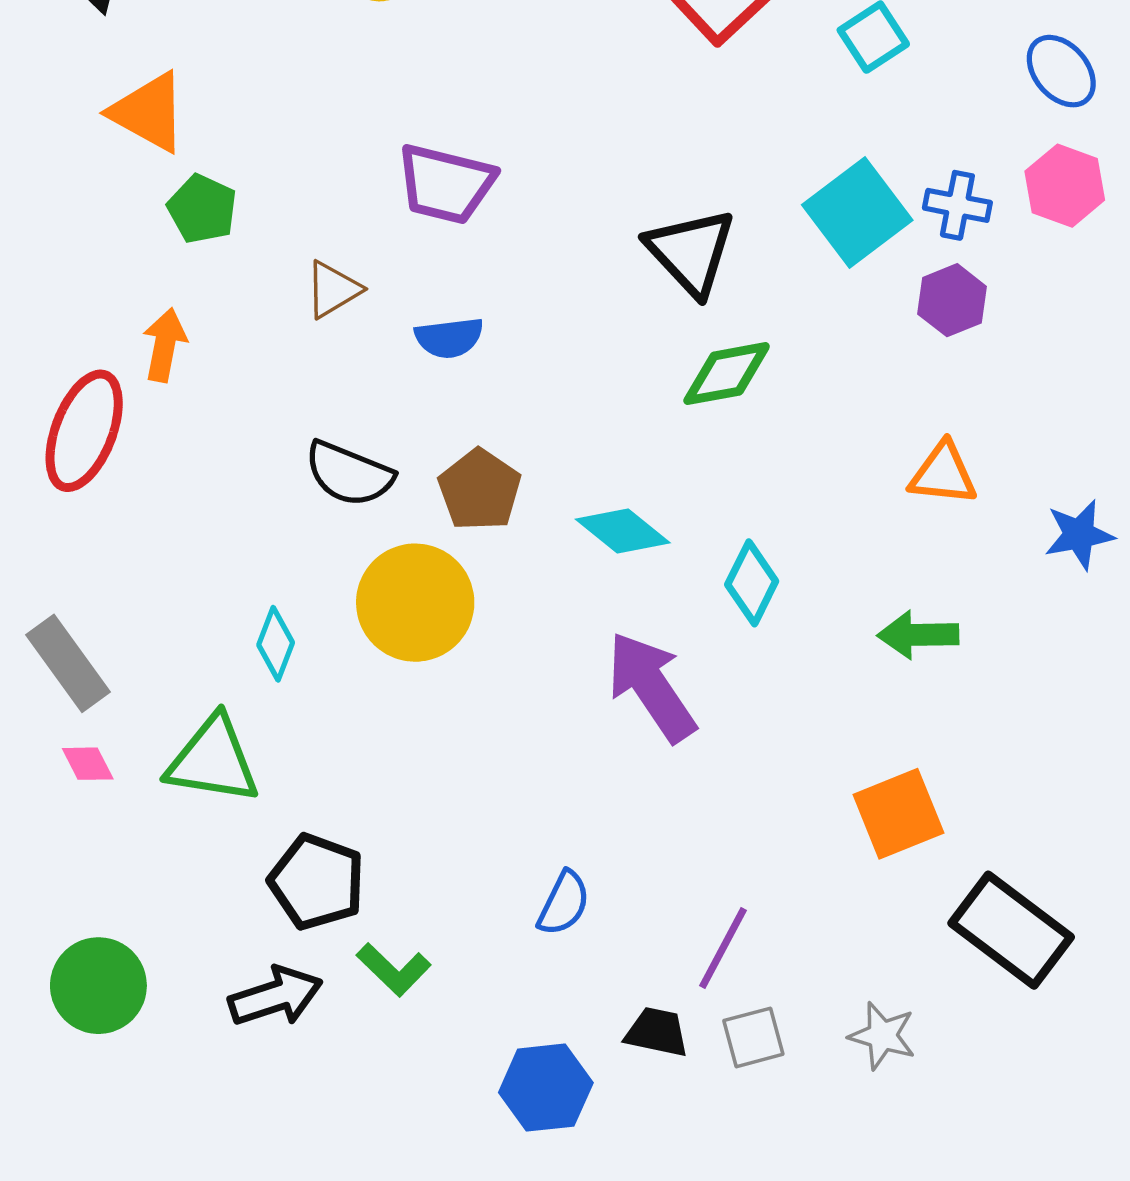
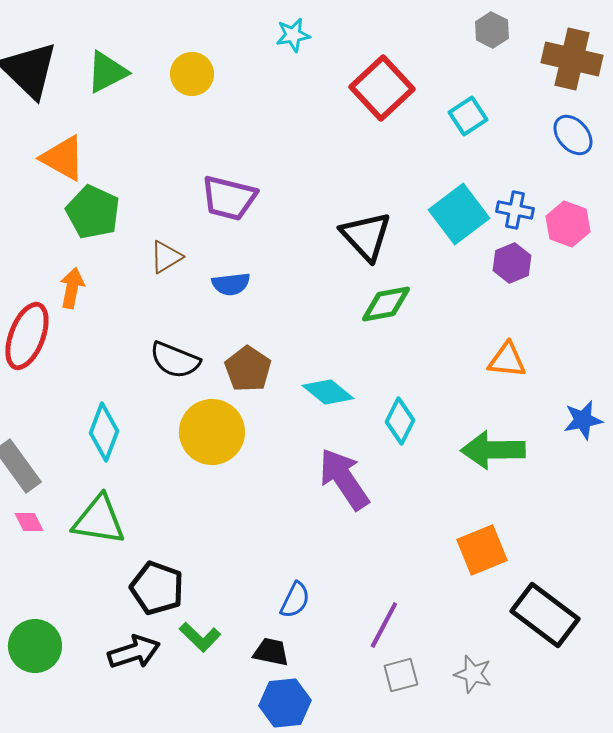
pink hexagon: (1065, 186) -> (568, 224), moved
green pentagon: (202, 209) -> (93, 212), size x1.4
blue star: (1079, 535) -> (583, 420), moved
green arrow: (918, 635) -> (493, 450), size x1.4
cyan diamond: (276, 644) -> (104, 432), moved, size x1.4
black trapezoid: (657, 1032) -> (271, 652), moved

